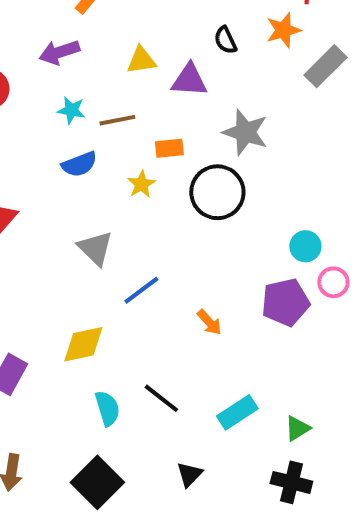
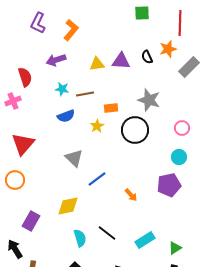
black semicircle: (225, 40) -> (147, 57), moved
purple triangle: (189, 80) -> (121, 61), moved
pink circle: (333, 282) -> (182, 128), moved

